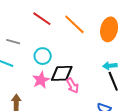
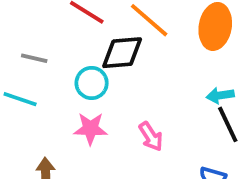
black diamond: (62, 73) -> (122, 53), moved
pink star: (41, 80) -> (90, 129), turned 30

